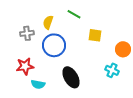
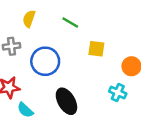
yellow semicircle: (48, 22) -> (29, 19), moved
cyan semicircle: (38, 84) -> (25, 110), turned 32

